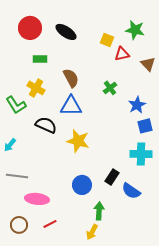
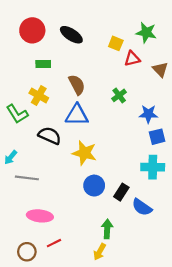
blue star: (137, 105) -> (148, 114), turned 30
gray line: (17, 176) -> (27, 178), moved
blue circle: (82, 185) -> (94, 186), moved
brown circle: (19, 225) -> (27, 252), moved

